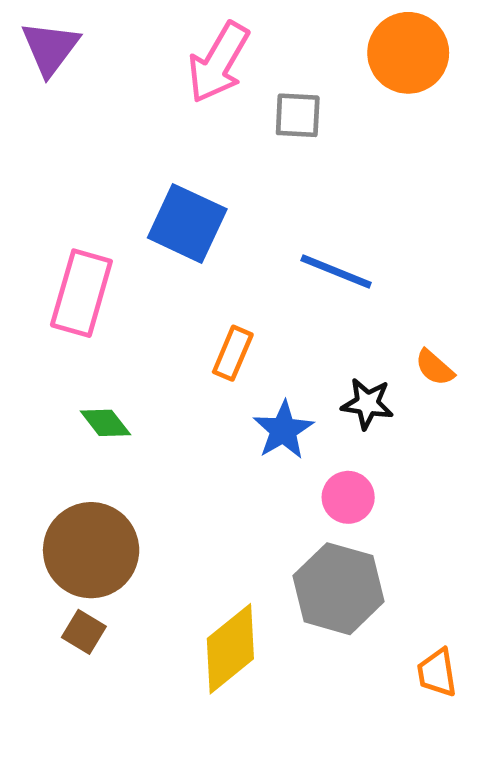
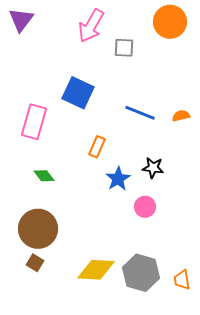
orange semicircle: (435, 368) -> (181, 116), moved, turned 126
gray hexagon: (339, 589) -> (141, 273), moved
yellow diamond: (230, 649) -> (96, 270), turned 42

